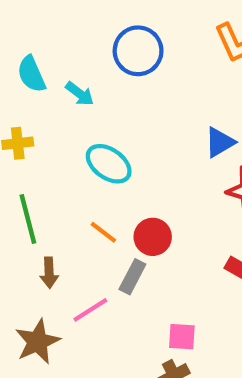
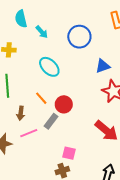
blue circle: (138, 51) -> (79, 37), moved
brown arrow: (49, 273) -> (21, 113), moved

